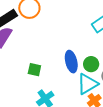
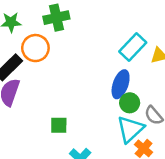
blue ellipse: (71, 62) -> (121, 84), moved, turned 45

